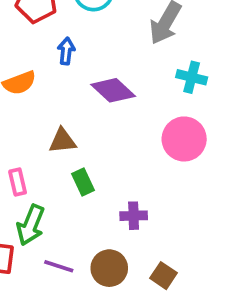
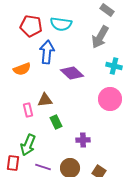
blue arrow: (66, 51) -> (47, 52), size x1.6
pink rectangle: (18, 182) -> (28, 110), moved

